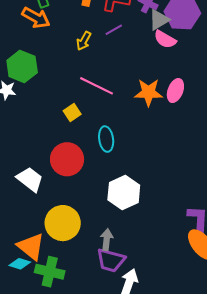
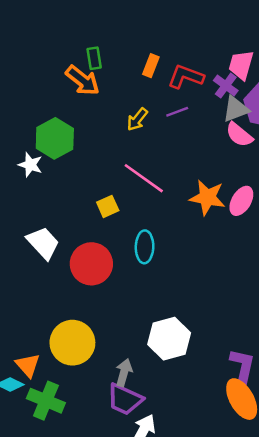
white trapezoid: (30, 179) -> (43, 243), moved
white hexagon: (124, 192) -> (169, 339), moved
orange triangle: (31, 246) -> (28, 365), size x0.7

